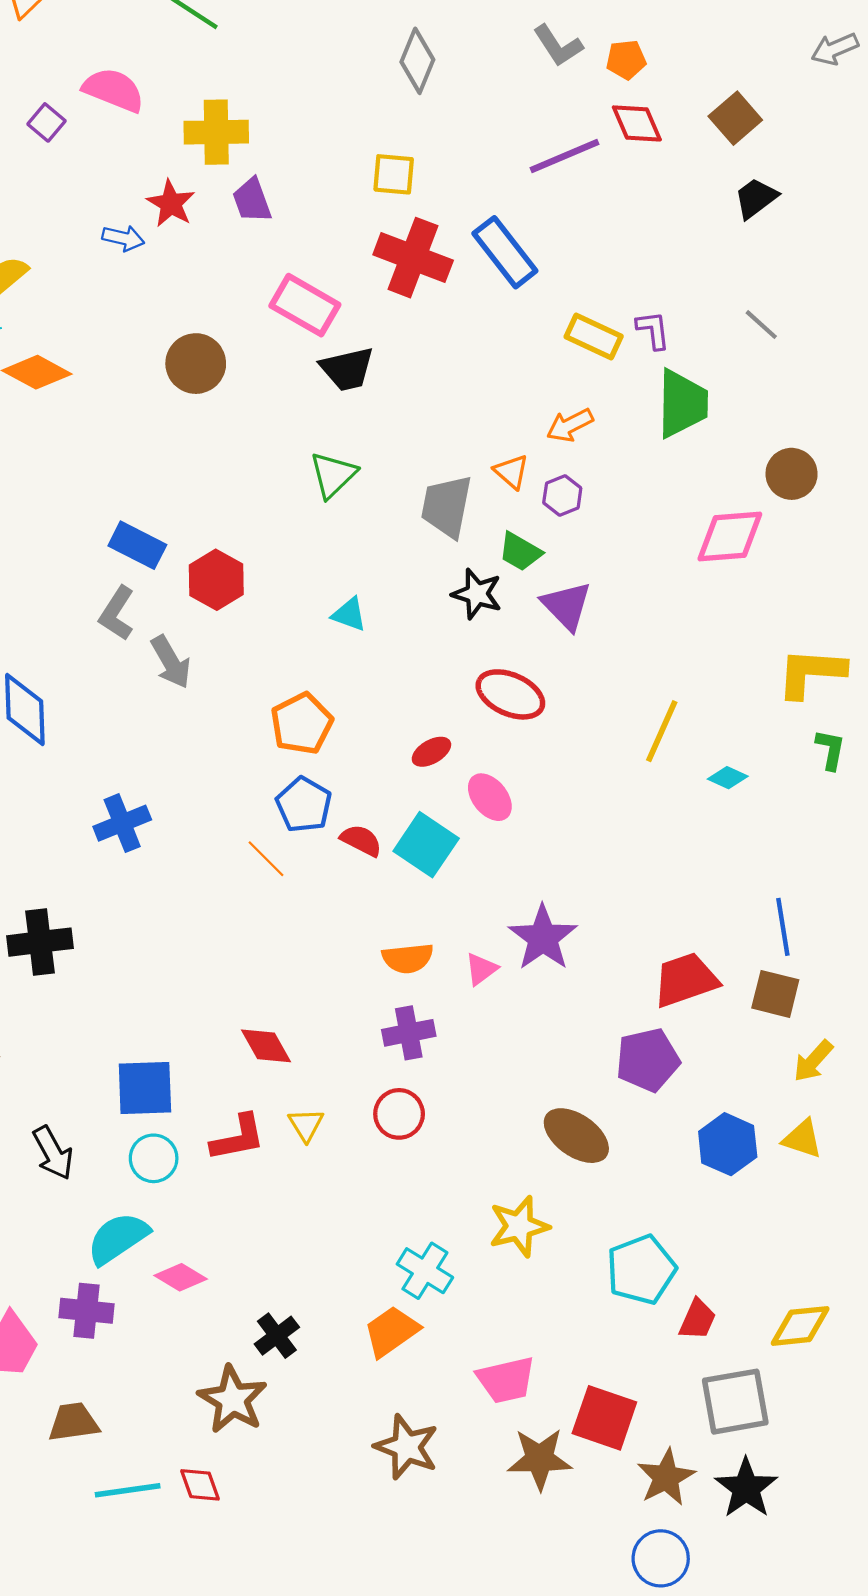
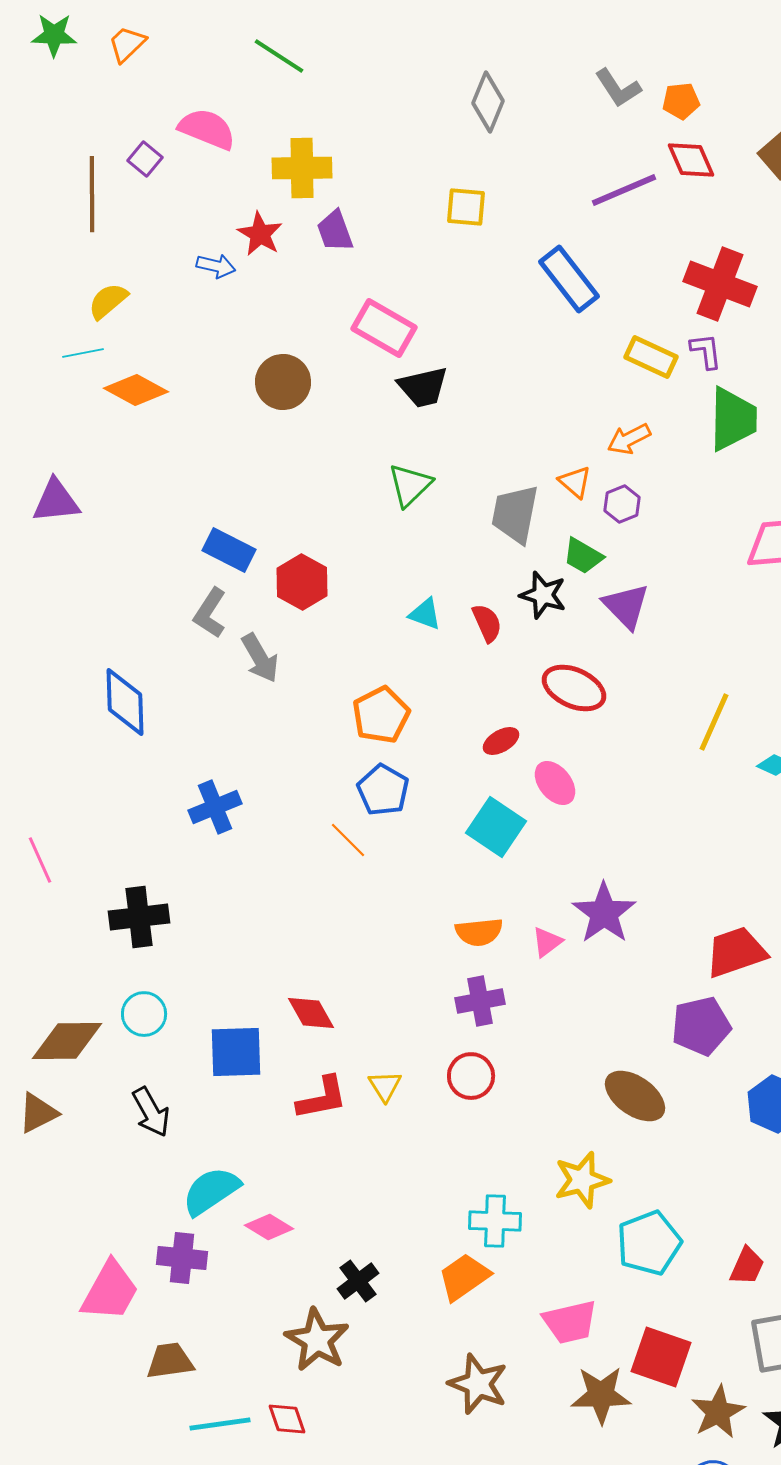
red cross: (413, 258) -> (720, 284), moved
red semicircle: (361, 840) -> (487, 623), moved, turned 39
red diamond: (266, 1046) -> (311, 1013), moved
cyan circle: (154, 1158) -> (144, 1014), moved
cyan pentagon: (641, 1270) -> (649, 1243), moved
cyan cross: (425, 1271) -> (495, 1221), turned -30

